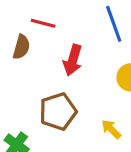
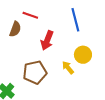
yellow arrow: (111, 129) -> (68, 68), moved

